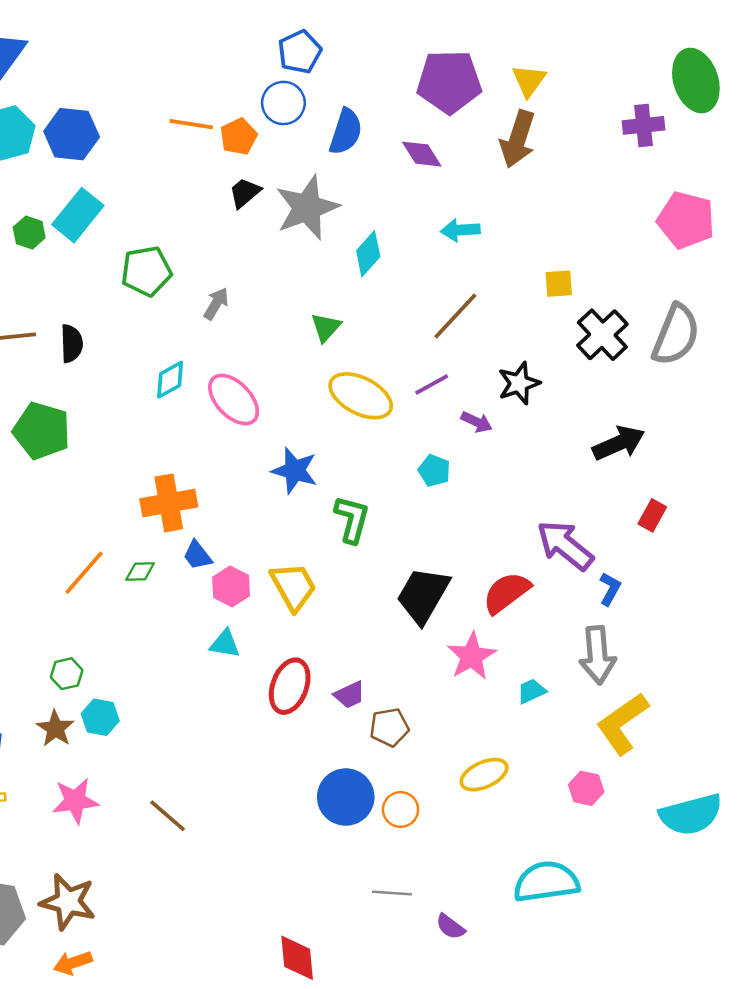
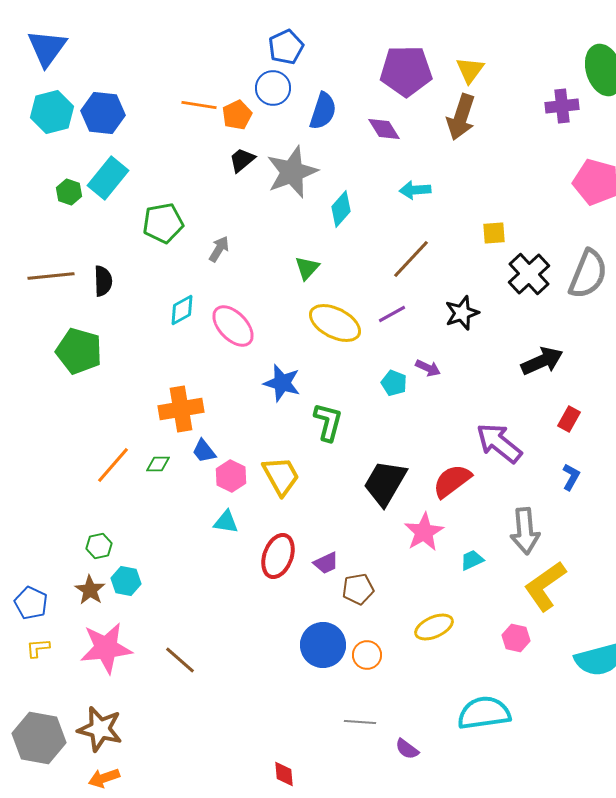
purple arrow: (477, 422) -> (428, 368), moved
blue L-shape: (610, 589) -> (571, 477), moved
pink star: (75, 801) -> (106, 648), size x1.4
red diamond: (297, 958) -> (284, 774), size x0.7

